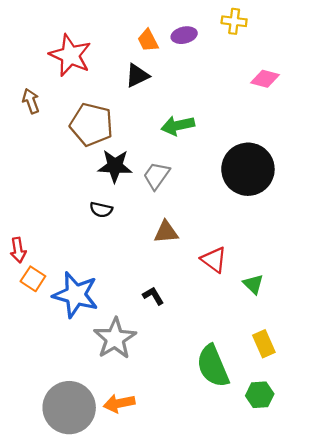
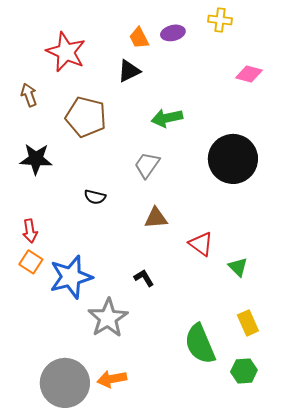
black star: (115, 166) -> (36, 159), moved
red arrow: (18, 250) -> (30, 231), moved
blue star: (76, 295) -> (71, 277), turned -30

